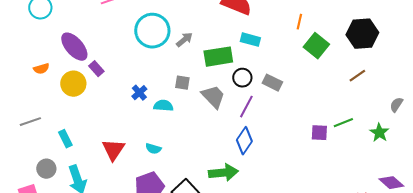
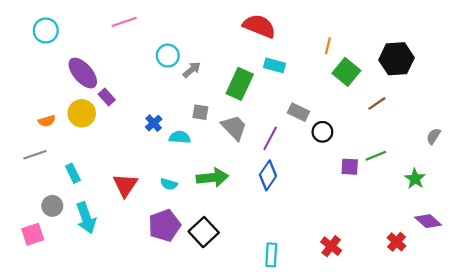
cyan circle: (152, 31) -> (168, 56), size x0.6
gray arrow: (184, 40) -> (192, 70), moved
green rectangle: (218, 57) -> (240, 84), turned -56
orange semicircle: (41, 69) -> (47, 121), moved
brown line: (357, 76) -> (377, 103), moved
black circle: (242, 78) -> (322, 132), moved
green star: (379, 133) -> (415, 179), moved
green arrow: (223, 173) -> (212, 178), moved

